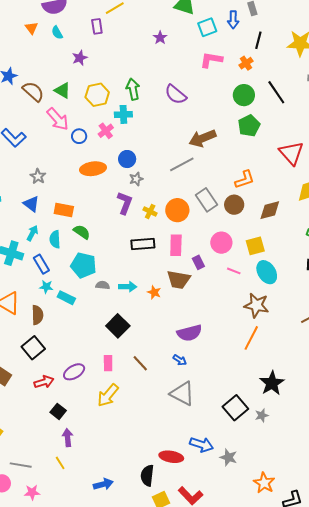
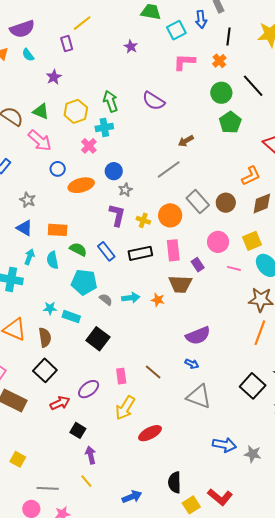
blue circle: (79, 136) -> (58, 169), moved
brown arrow: (202, 138) -> (186, 141), size x0.6
orange L-shape: (245, 180) -> (251, 176), moved
blue rectangle: (41, 264) -> (106, 251), moved
gray semicircle: (103, 285) -> (106, 299), turned 40
black square: (118, 326) -> (98, 339), moved
black square: (235, 408) -> (253, 386), moved
red ellipse: (171, 457) -> (150, 433), moved, turned -30

